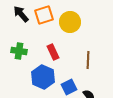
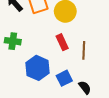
red rectangle: (53, 52) -> (62, 42), moved

